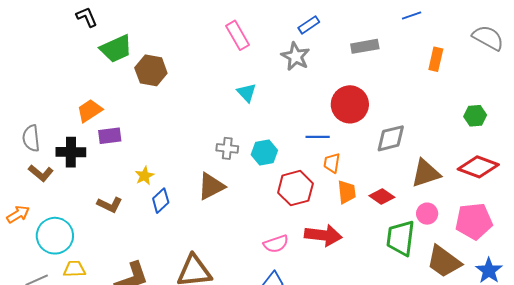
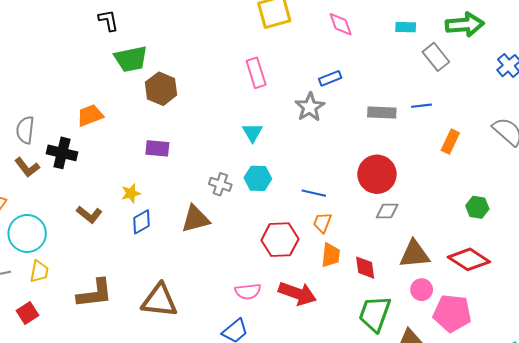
blue line: (412, 16) -> (421, 106), moved
red circle: (350, 104) -> (377, 174), moved
purple rectangle: (110, 136) -> (157, 148), moved
gray diamond: (391, 138) -> (387, 211), size x0.7
cyan hexagon: (264, 153) -> (258, 178), moved
red diamond: (382, 196) -> (365, 268), turned 35
pink circle: (427, 214) -> (422, 290), moved
yellow trapezoid: (74, 269) -> (39, 271), turned 90

